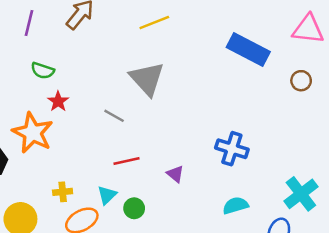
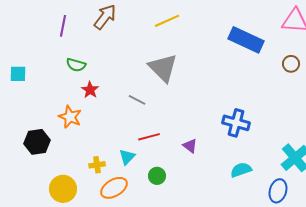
orange star: (33, 133) -> (70, 117), size x0.7
cyan triangle: (107, 195) -> (127, 157), moved

